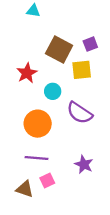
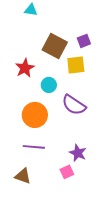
pink square: (47, 181) -> (67, 172), moved

